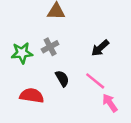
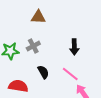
black arrow: (100, 48) -> (74, 47), turned -49

